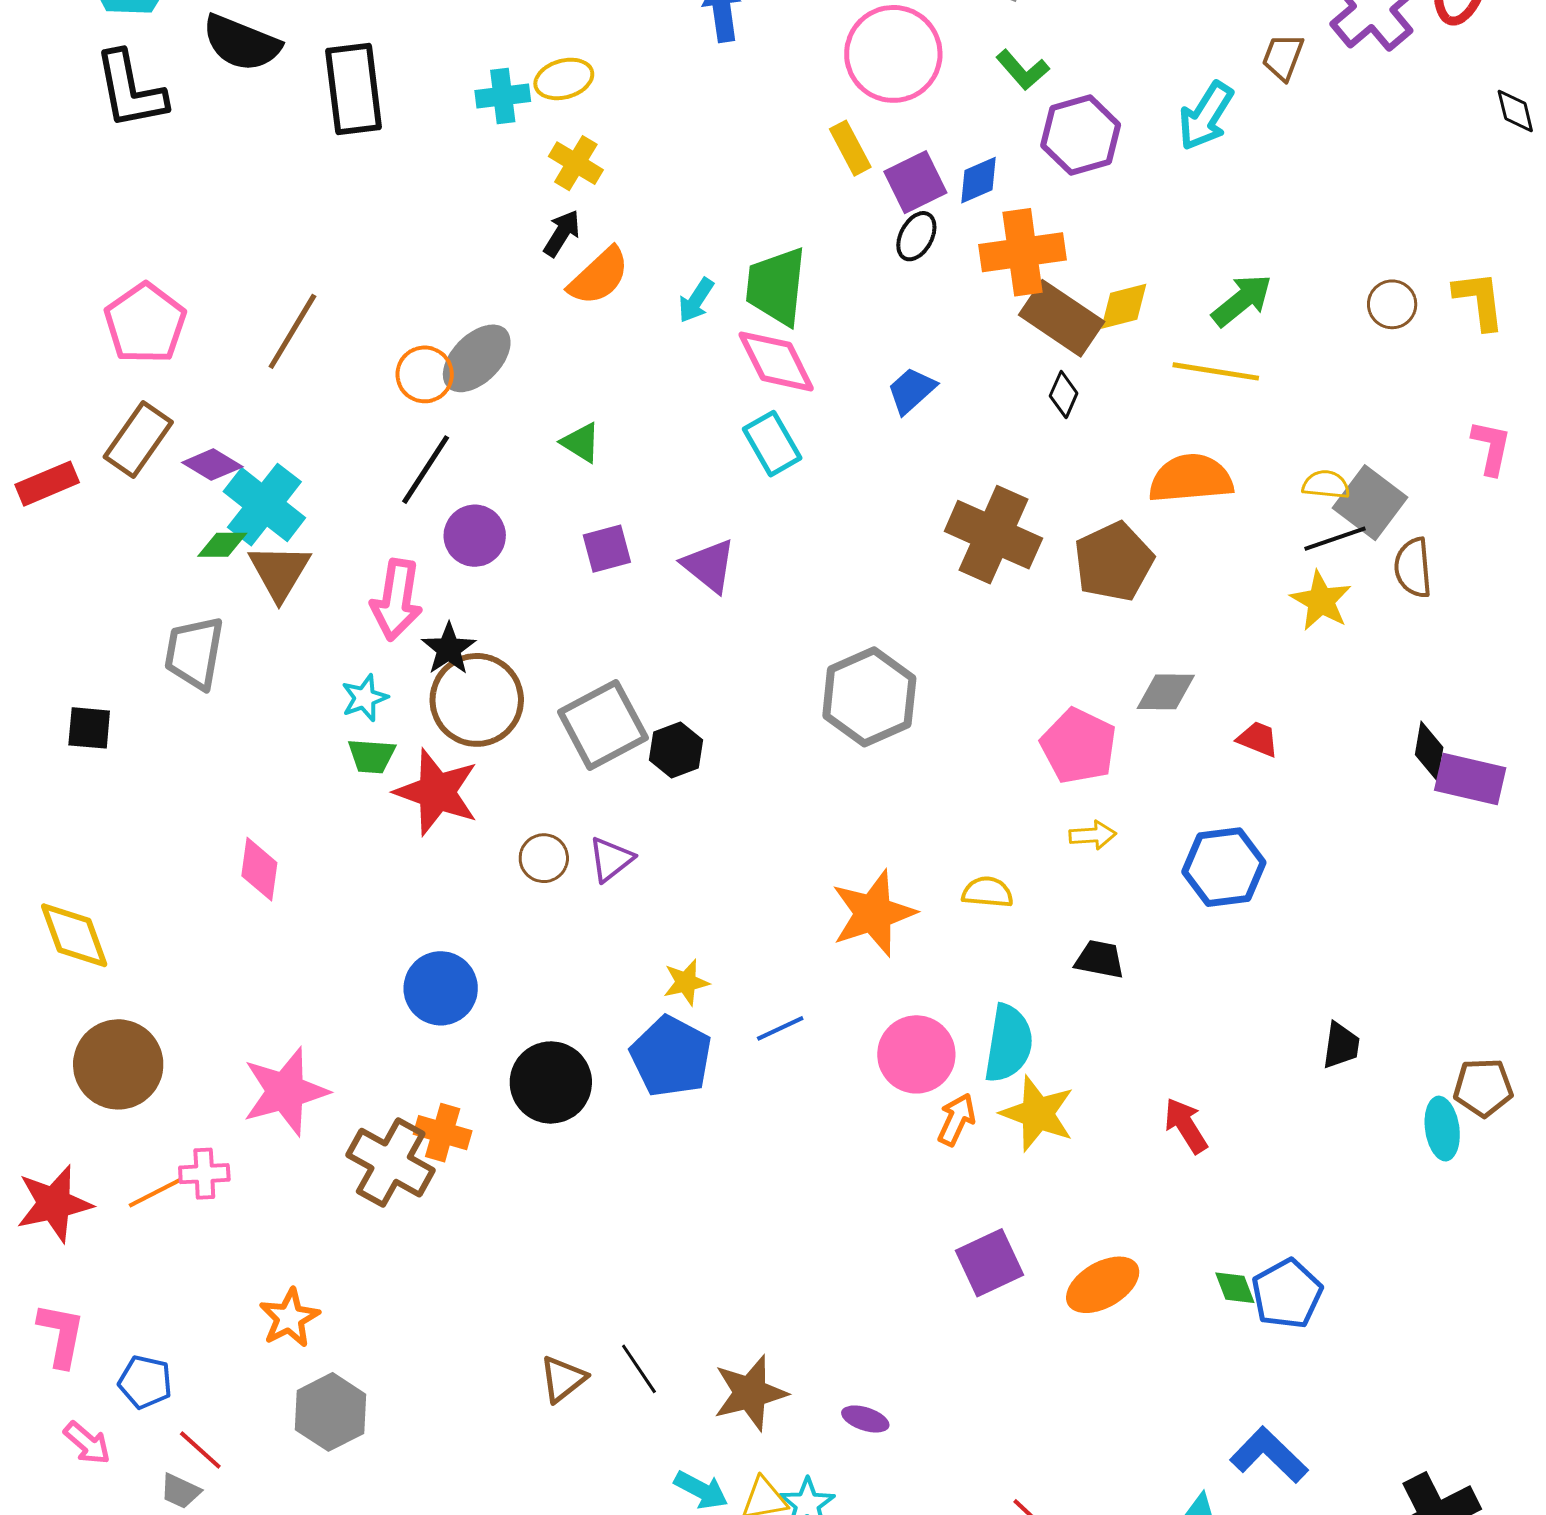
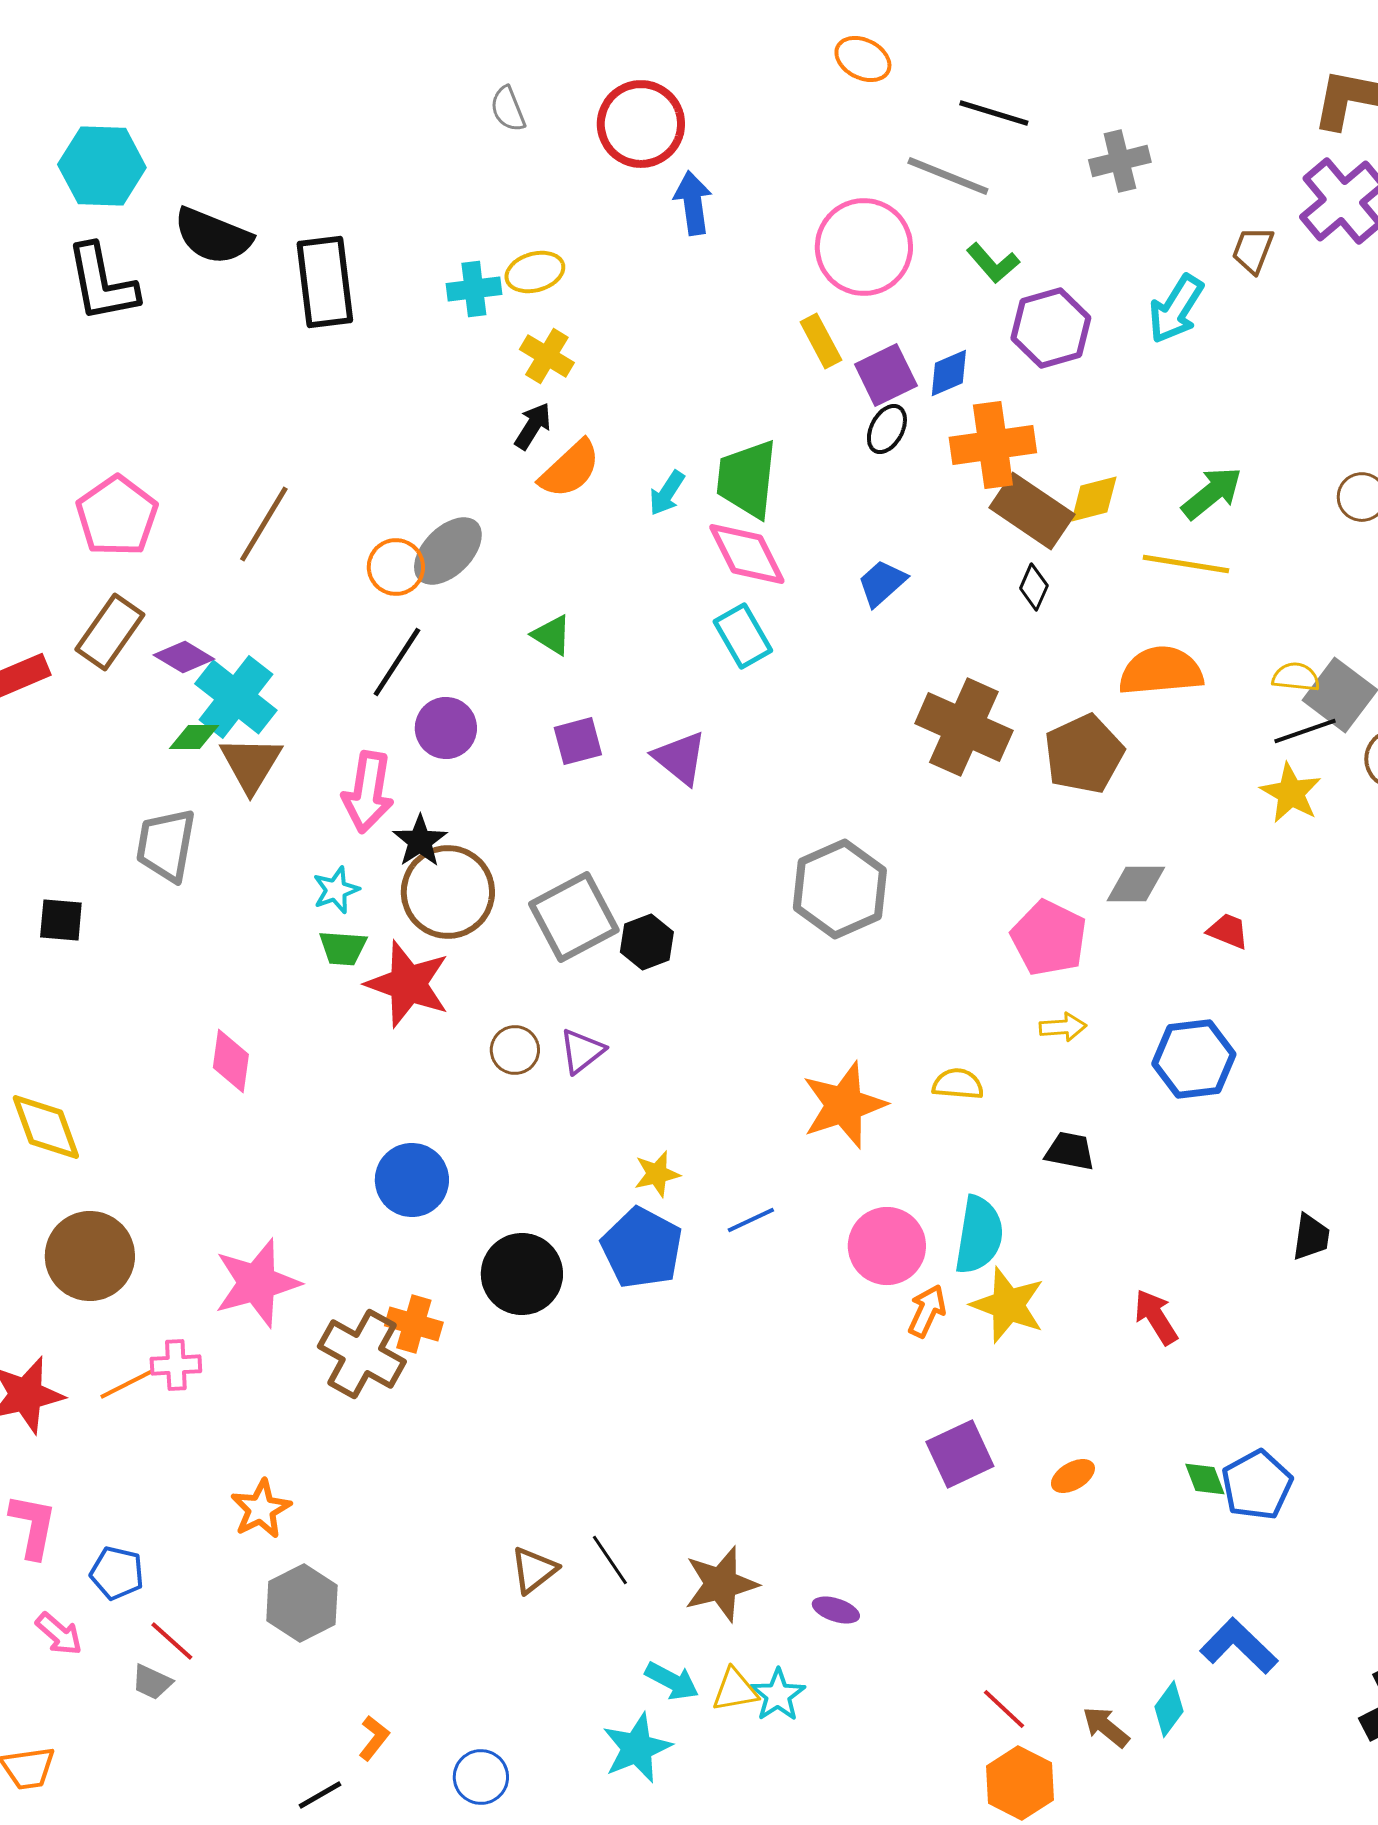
orange ellipse: (1103, 1285) -> (1073, 1476), size x0.6

